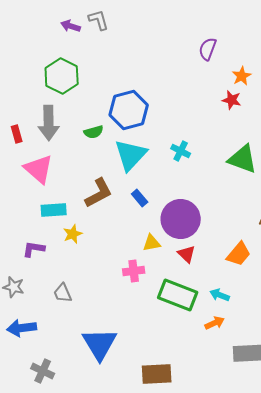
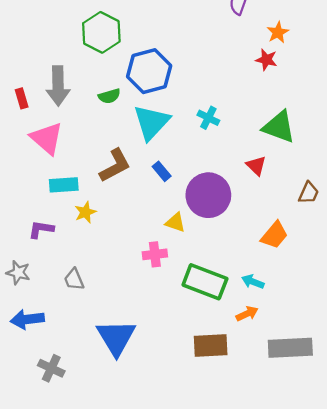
green hexagon: (62, 76) -> (101, 32), moved
yellow triangle: (152, 243) -> (175, 223), turned 30
red triangle: (187, 254) -> (256, 166), moved
brown rectangle: (157, 374) -> (211, 345), moved

